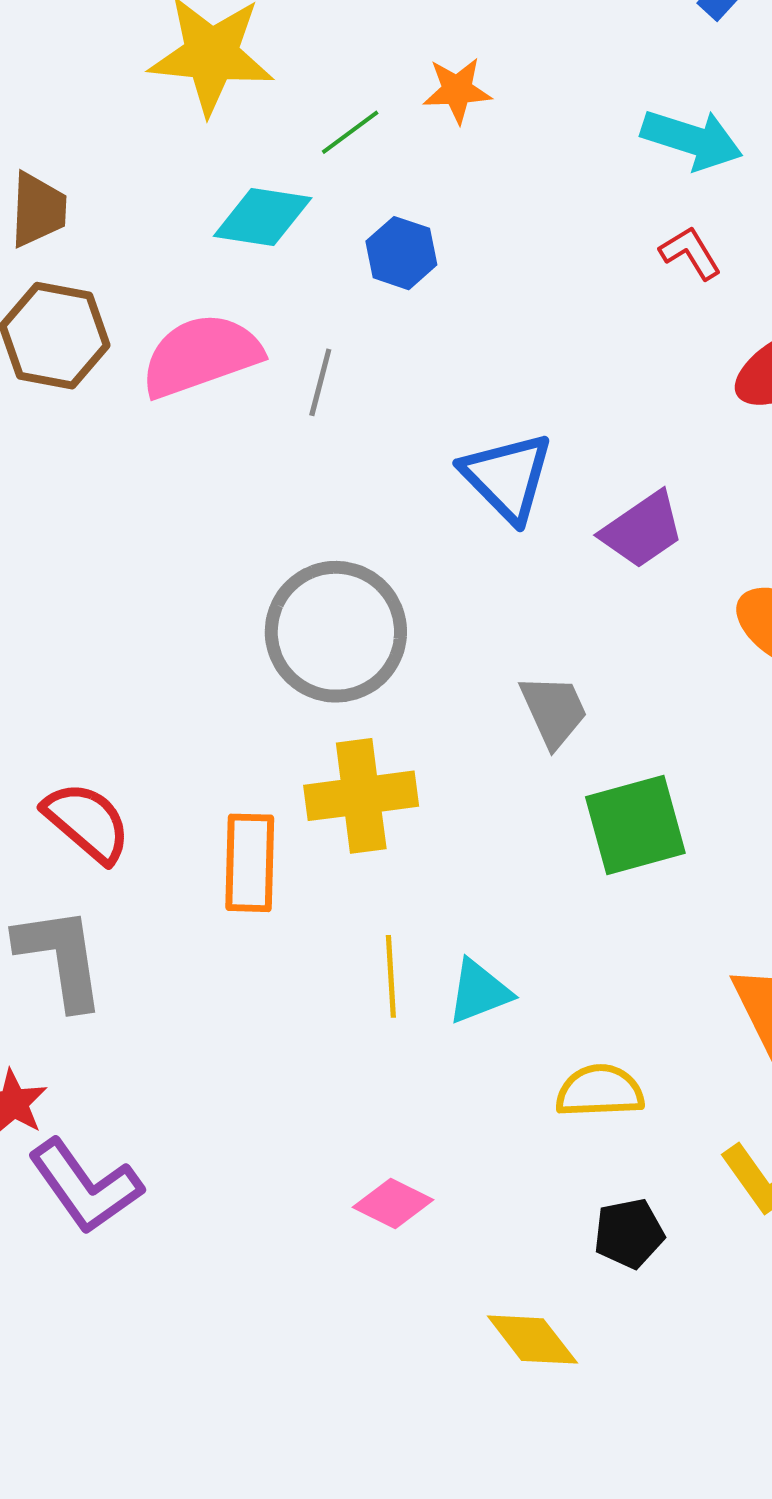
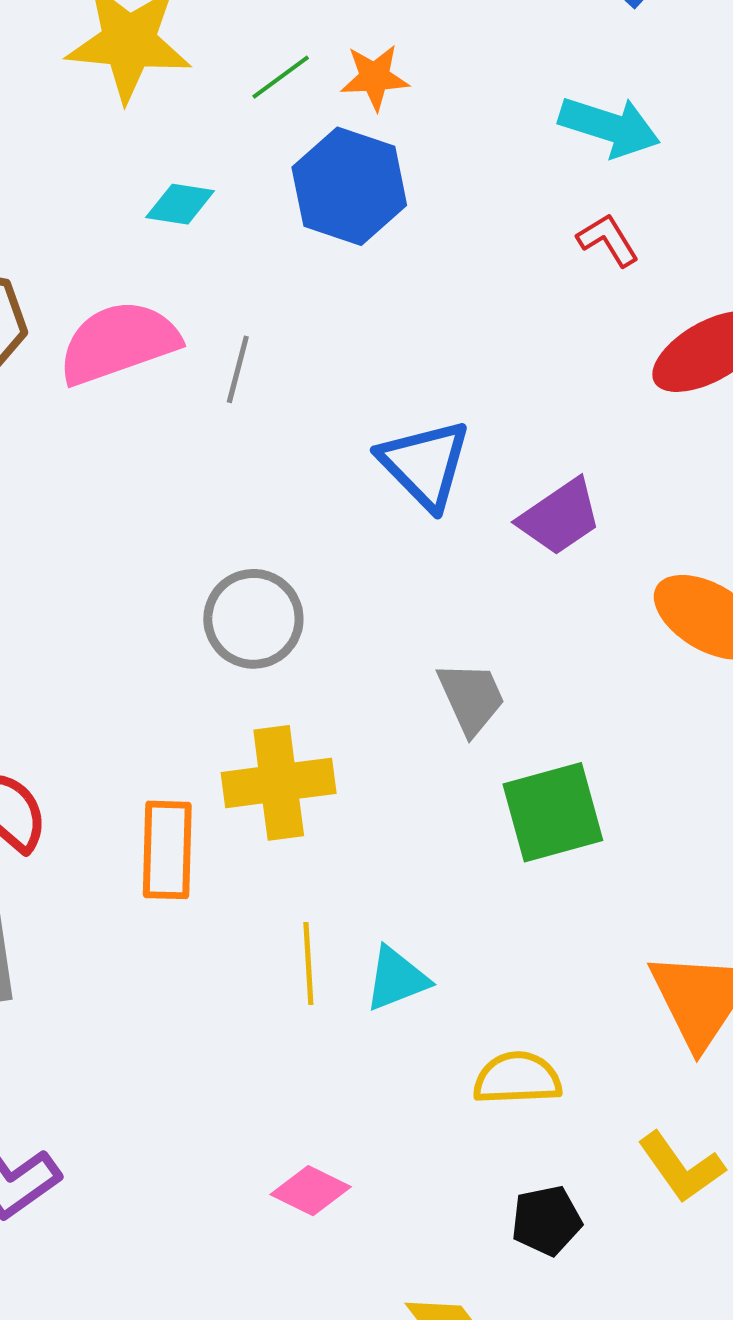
green line: (350, 132) -> (281, 77), moved
cyan diamond: (263, 217) -> (180, 204), size x0.7
blue hexagon: (401, 253) -> (349, 186), moved, size x1.6
gray circle: (336, 632) -> (253, 619), size x0.7

